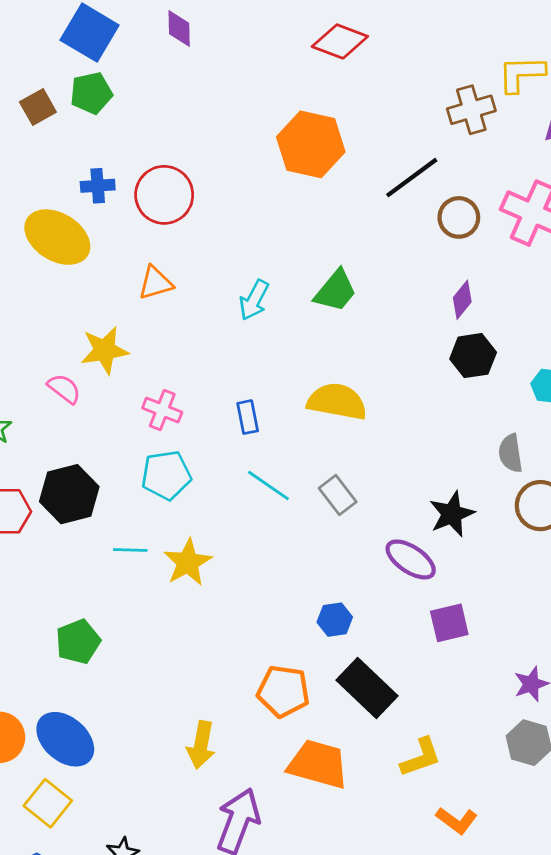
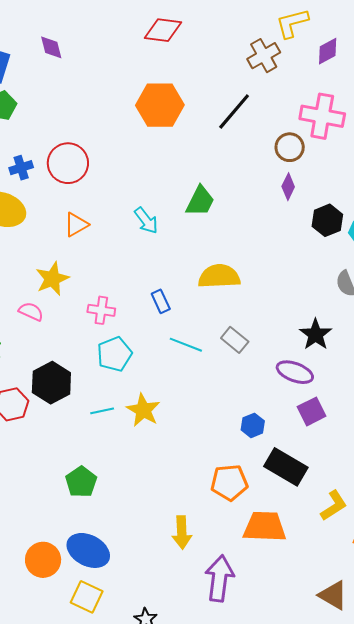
brown circle: (459, 217) -> (290, 147), moved
cyan arrow: (254, 300) -> (146, 220), turned -52
black hexagon: (473, 356) -> (327, 220), moved
purple square: (449, 623) -> (312, 411), moved

